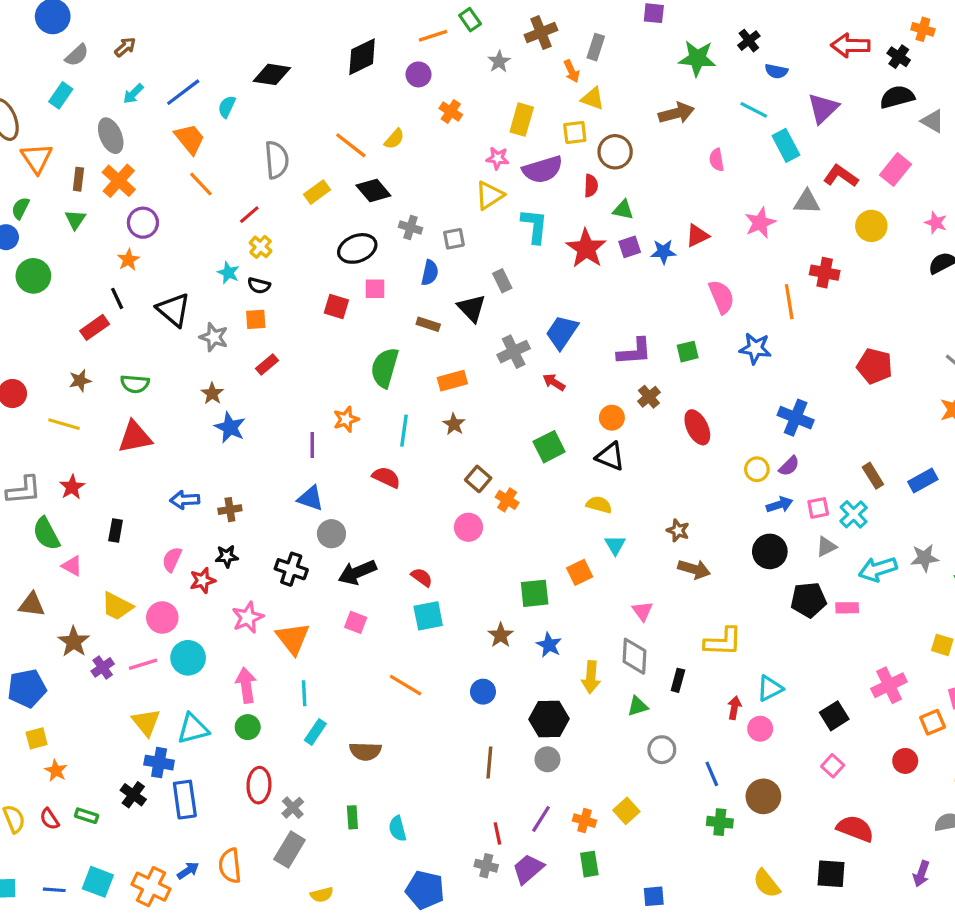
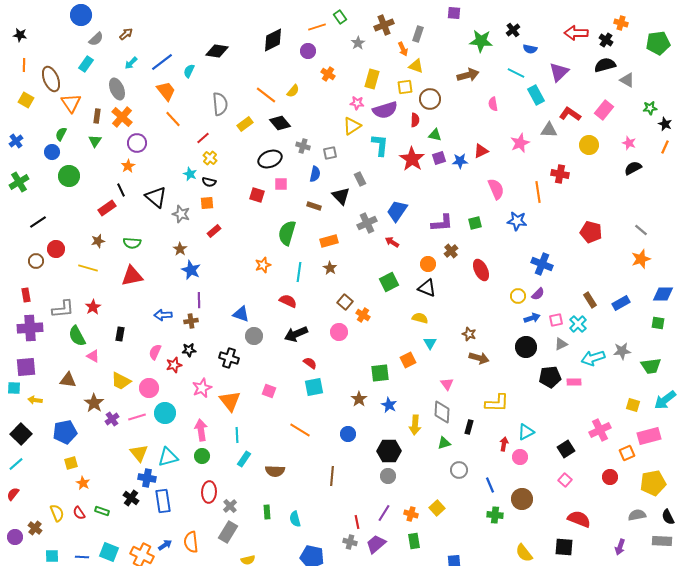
purple line: (312, 445) -> (199, 300), moved
black arrow: (357, 572) -> (296, 334), moved
brown line: (489, 763) -> (332, 476), moved

